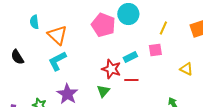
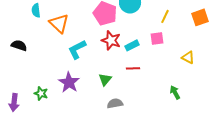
black semicircle: (17, 57) -> (19, 45), turned 140
cyan L-shape: (57, 61) -> (77, 49), moved
red star: (111, 69) -> (111, 40), moved

